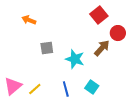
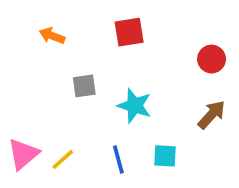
red square: (99, 15) -> (129, 32), moved, turned 30
brown arrow: (102, 48) -> (212, 115), moved
cyan square: (92, 87) -> (165, 156), turned -32

